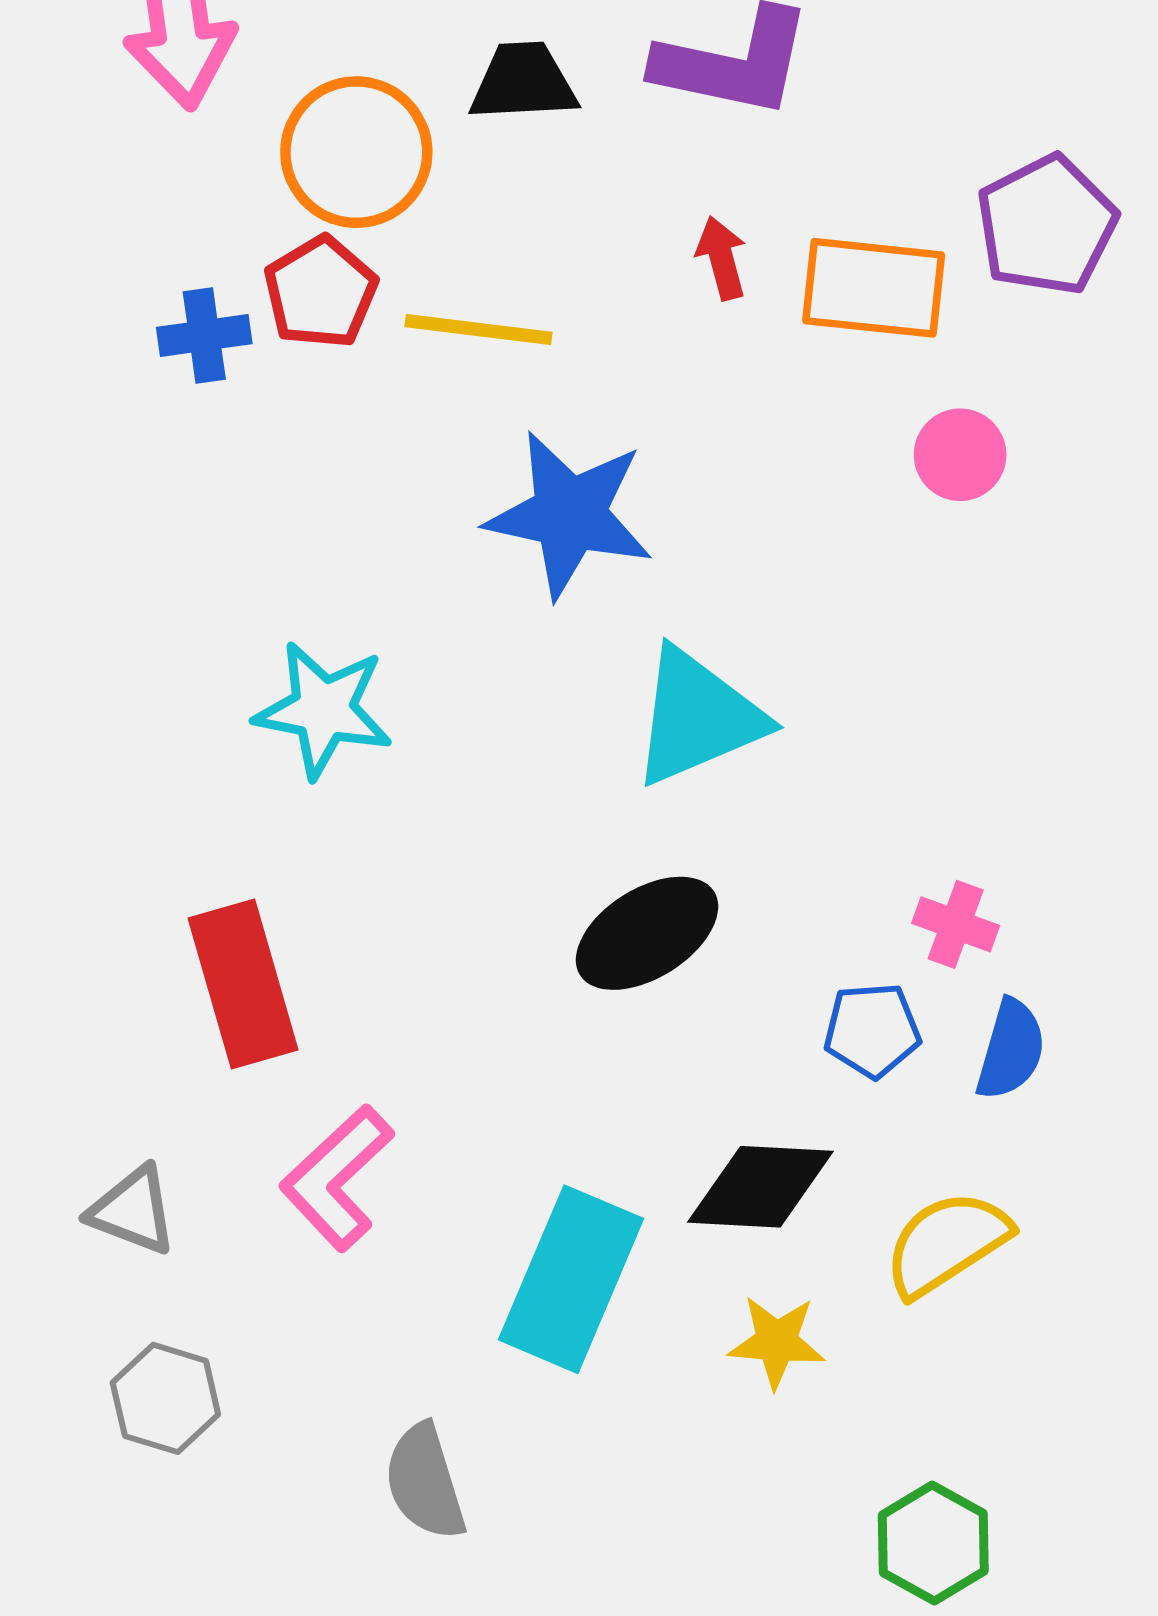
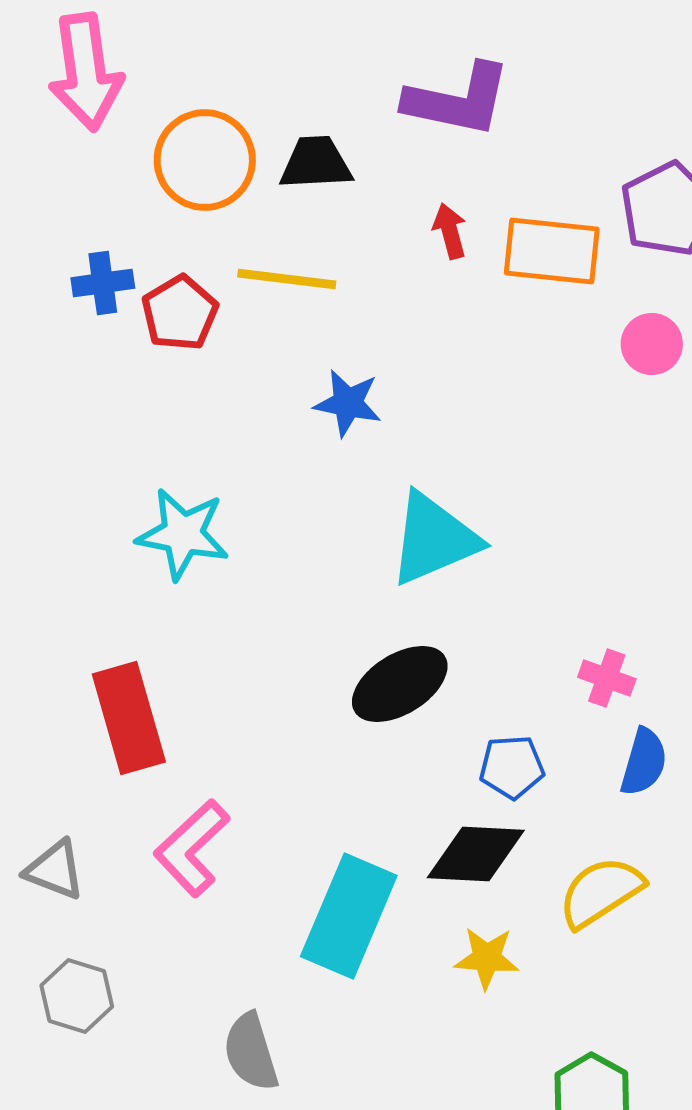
black trapezoid: (523, 82) -> (316, 163), moved
red pentagon: (321, 292) -> (180, 313), moved
pink circle: (960, 455) -> (652, 344), moved
blue star: (569, 514) -> (348, 403), size x0.6
blue pentagon: (872, 1030) -> (512, 767), moved

